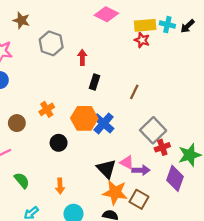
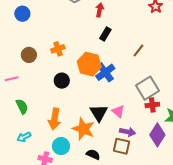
purple arrow: (141, 170) -> (127, 132), moved
orange arrow: (60, 186) -> (55, 119), size x1.5
orange star: (115, 192) -> (83, 129), moved
brown square: (139, 199) -> (122, 146), turned -30

